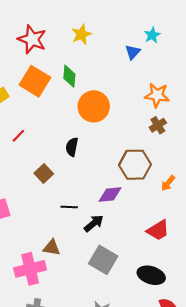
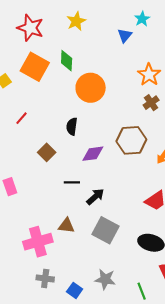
orange star: (157, 95) -> (149, 75), turned 30
purple diamond: (110, 194) -> (93, 154), moved
brown triangle: (52, 248) -> (66, 226), moved

